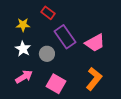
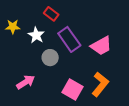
yellow star: (23, 25) -> (13, 27), moved
white star: (23, 49) -> (36, 35), moved
pink square: (56, 84) -> (72, 90), moved

